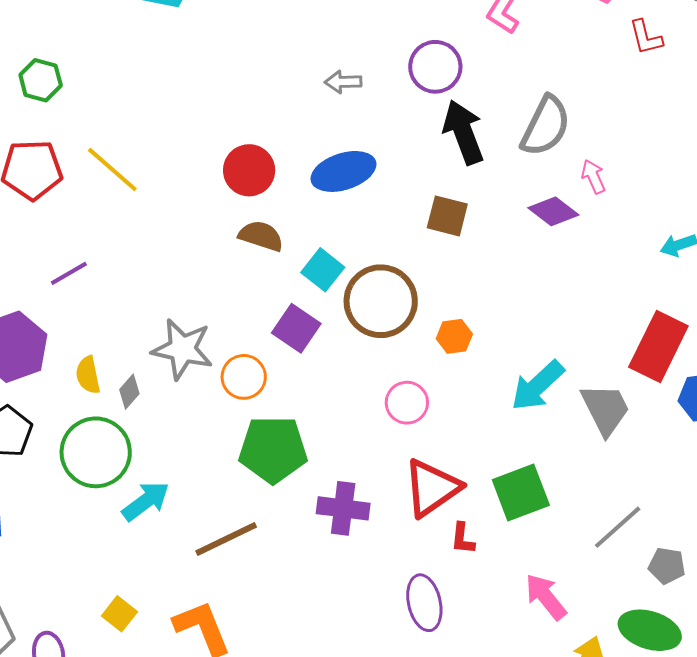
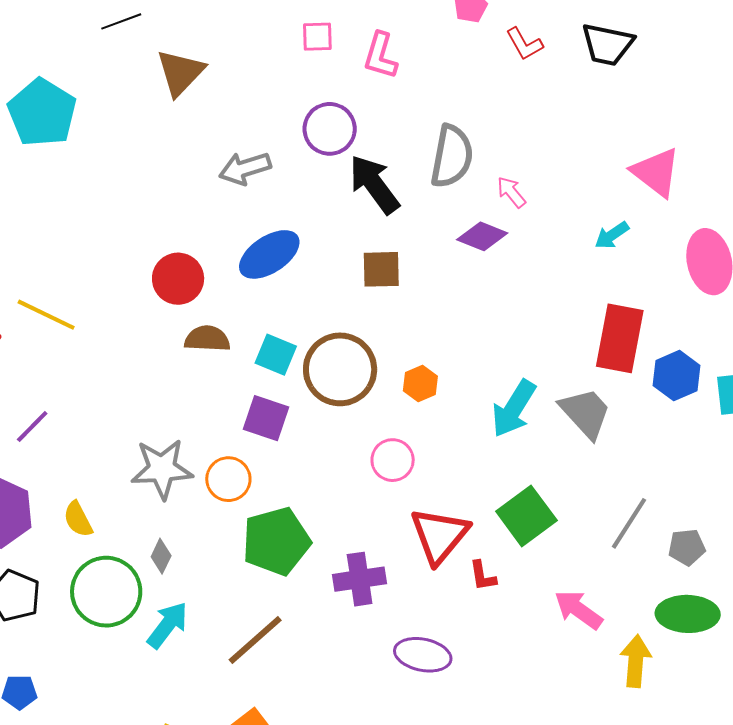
gray arrow: (343, 82) -> (245, 168), size x1.4
gray diamond: (129, 392) -> (161, 556), moved
purple ellipse: (424, 603) -> (423, 655), moved, turned -50

